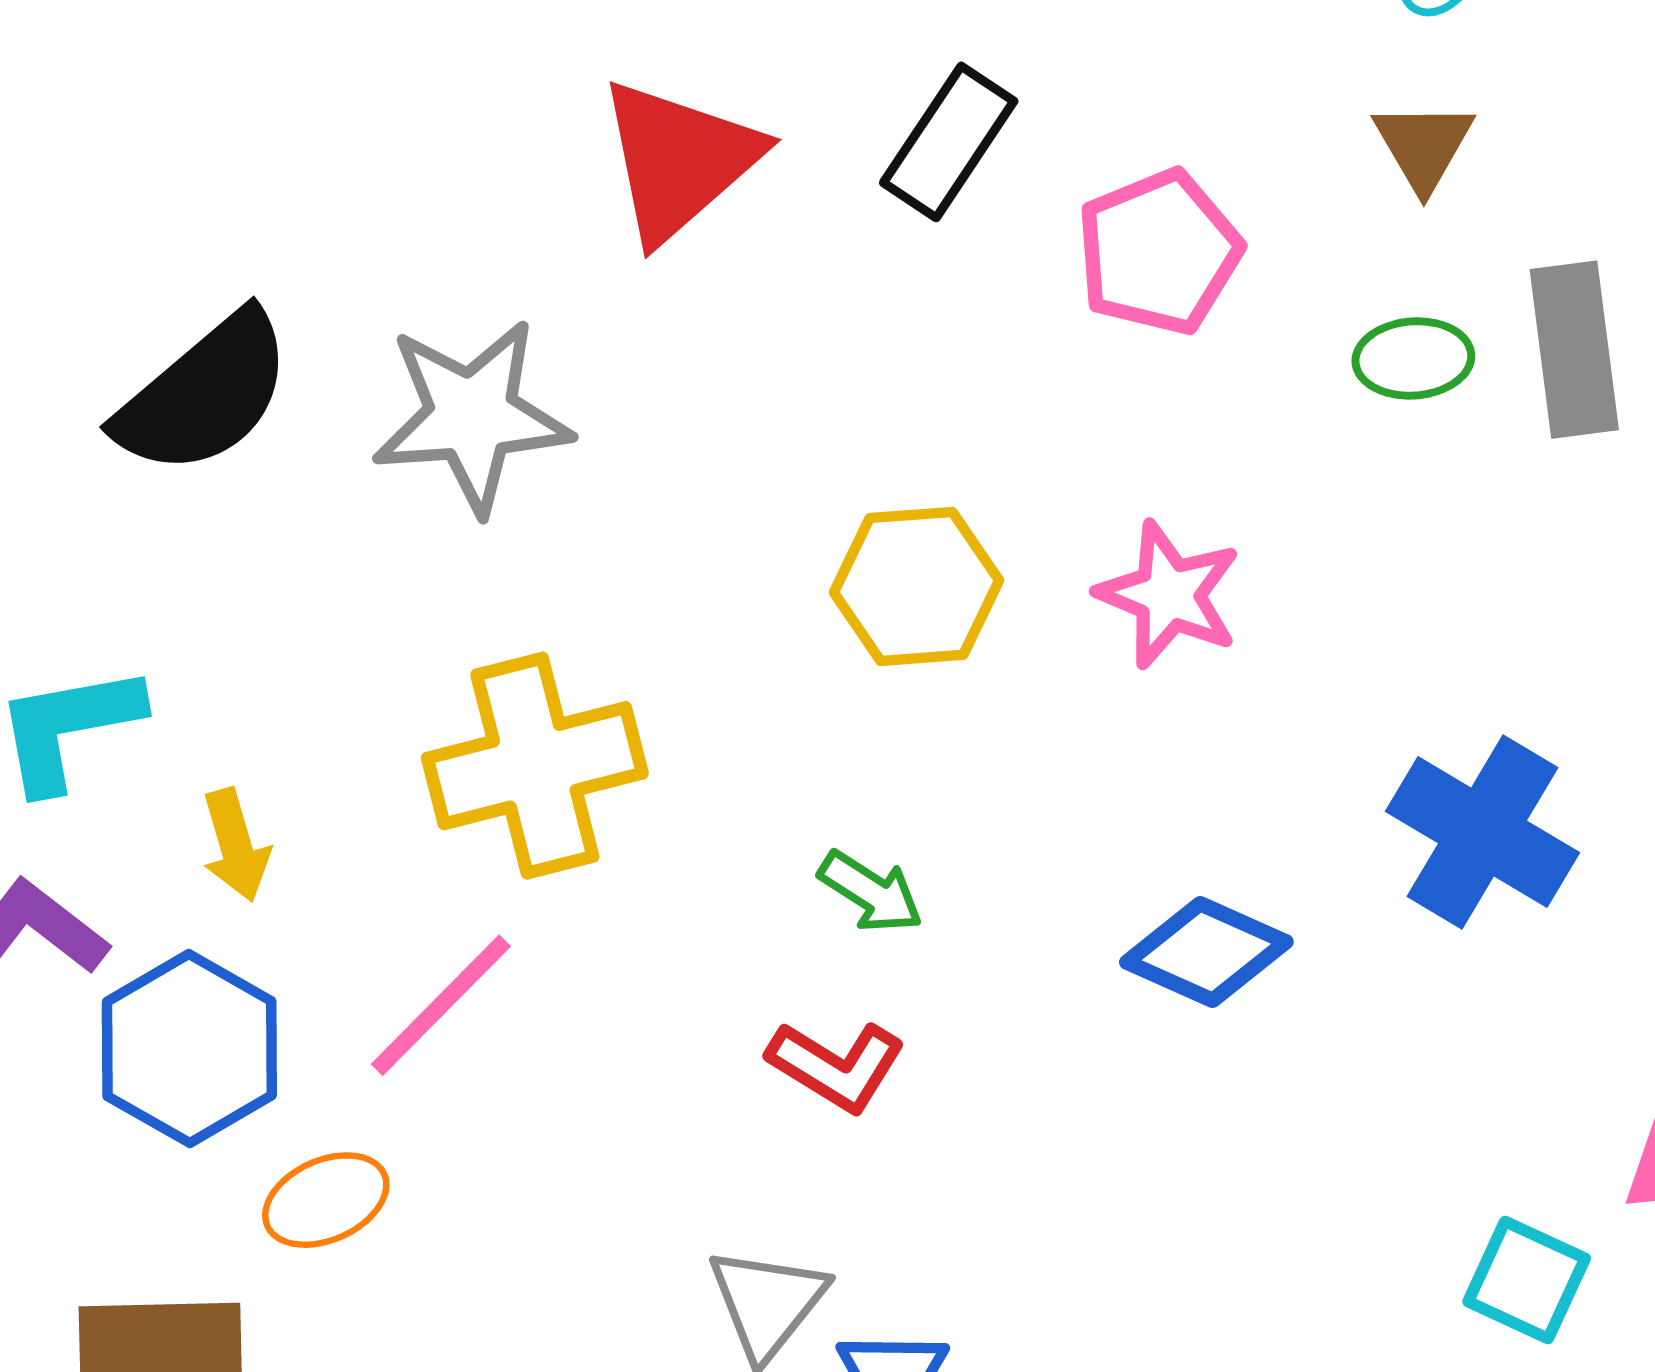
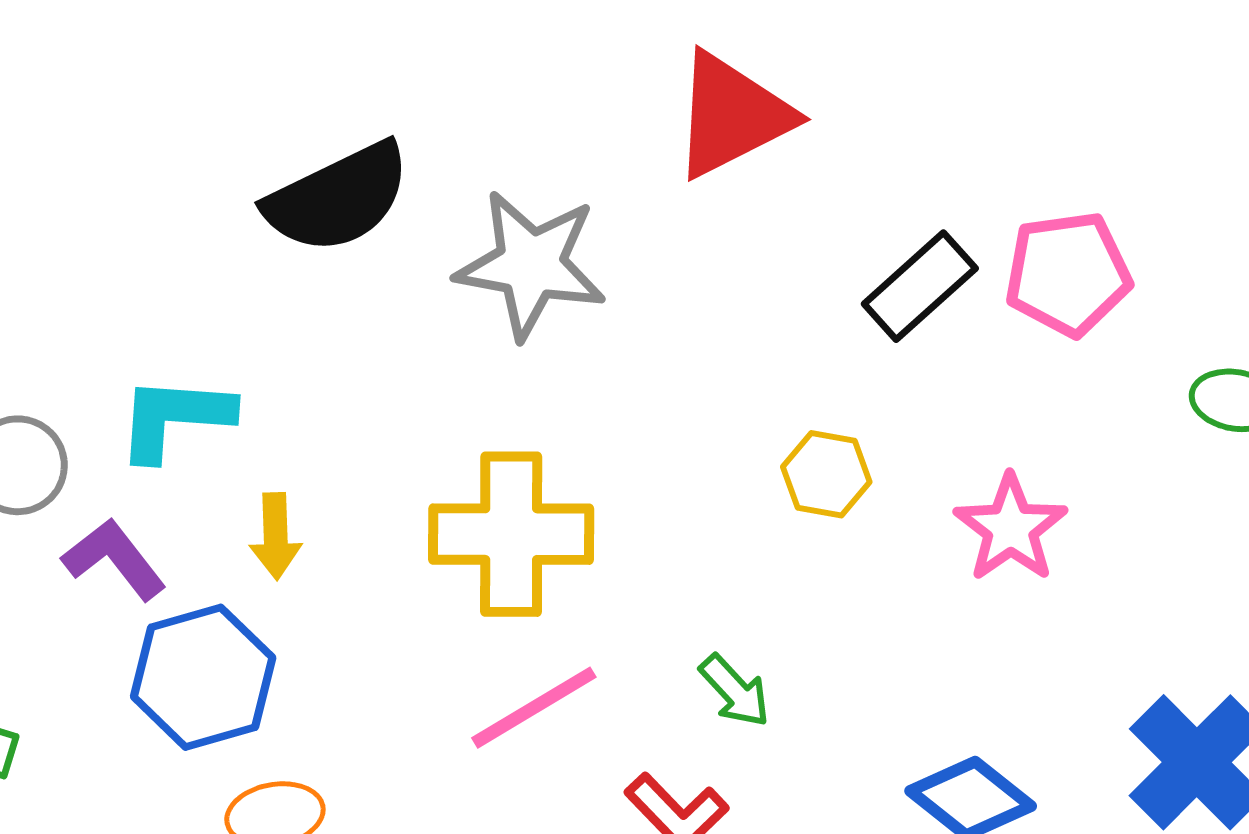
black rectangle: (949, 142) -> (920, 286), moved
yellow hexagon: (917, 586) -> (826, 474), size x0.7
pink line: (441, 1005) -> (534, 708), moved

